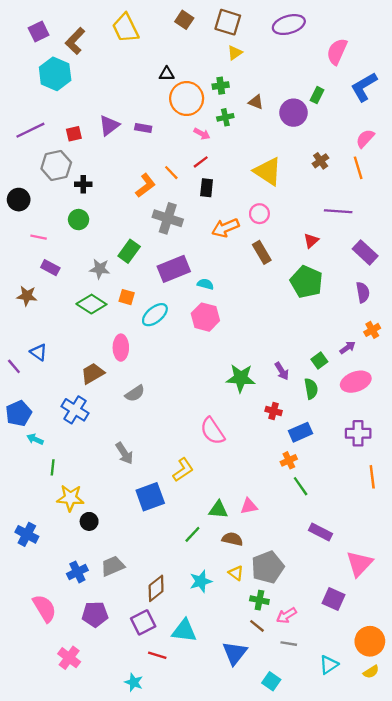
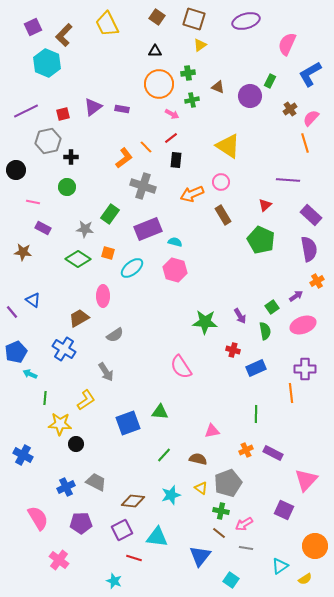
black triangle: (167, 74) -> (155, 51), moved
brown cross: (321, 161) -> (290, 109), moved
purple semicircle: (363, 292) -> (309, 249), size x1.4
gray arrow: (124, 453) -> (106, 372), moved
orange cross: (289, 460) -> (246, 450), moved
yellow L-shape: (183, 470) -> (86, 400), moved
orange line: (372, 477) -> (291, 393), moved
green line: (301, 486) -> (256, 414), turned 36
green triangle: (218, 510) -> (160, 412), moved
gray trapezoid: (113, 566) -> (96, 482), turned 50
brown diamond: (156, 588) -> (133, 501), turned 45
yellow semicircle: (371, 672) -> (305, 579), moved

